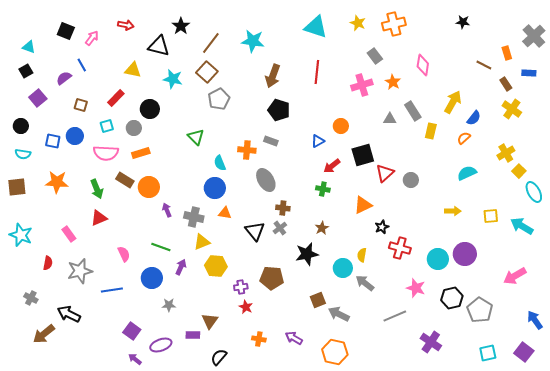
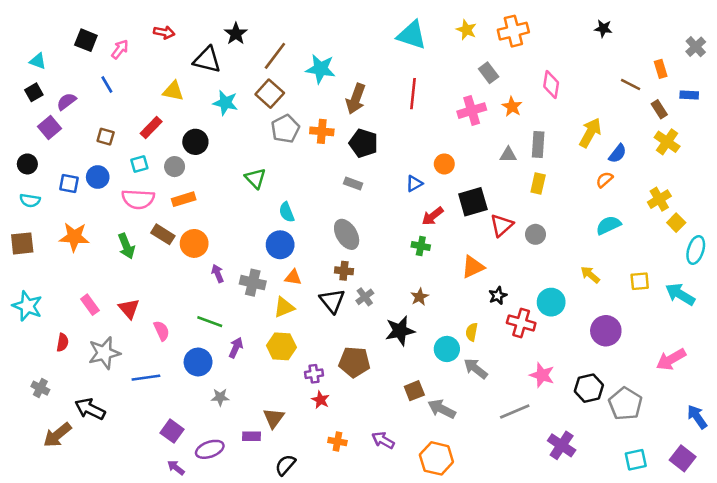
gray cross: (534, 36) -> (696, 47), size x0.7
cyan star: (253, 41) -> (321, 69), moved
purple semicircle: (64, 78) -> (66, 101), moved
gray rectangle: (413, 111) -> (538, 144), turned 36
yellow rectangle: (431, 131) -> (538, 184), moved
orange cross: (247, 150) -> (322, 131), moved
cyan ellipse: (534, 192) -> (696, 250), turned 45
brown cross: (283, 208) -> (344, 271), moved
yellow arrow: (453, 211) -> (590, 275), turned -140
red triangle: (99, 218) -> (129, 309), moved, turned -48
yellow triangle: (202, 242) -> (284, 307), moved
cyan circle: (438, 259) -> (551, 302), moved

